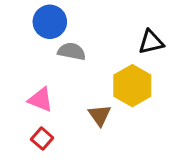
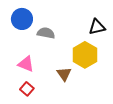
blue circle: (50, 22) -> (22, 19), moved

